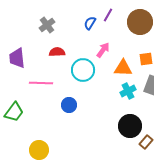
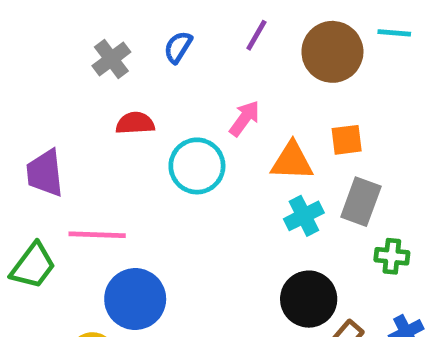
blue semicircle: (90, 23) -> (178, 47), moved
purple trapezoid: (17, 58) -> (45, 173), moved
pink line: (41, 83) -> (97, 235), moved
blue circle: (69, 105) -> (135, 299), moved, size x1.6

